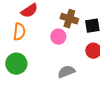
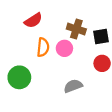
orange semicircle: (19, 32) -> (43, 47), moved

